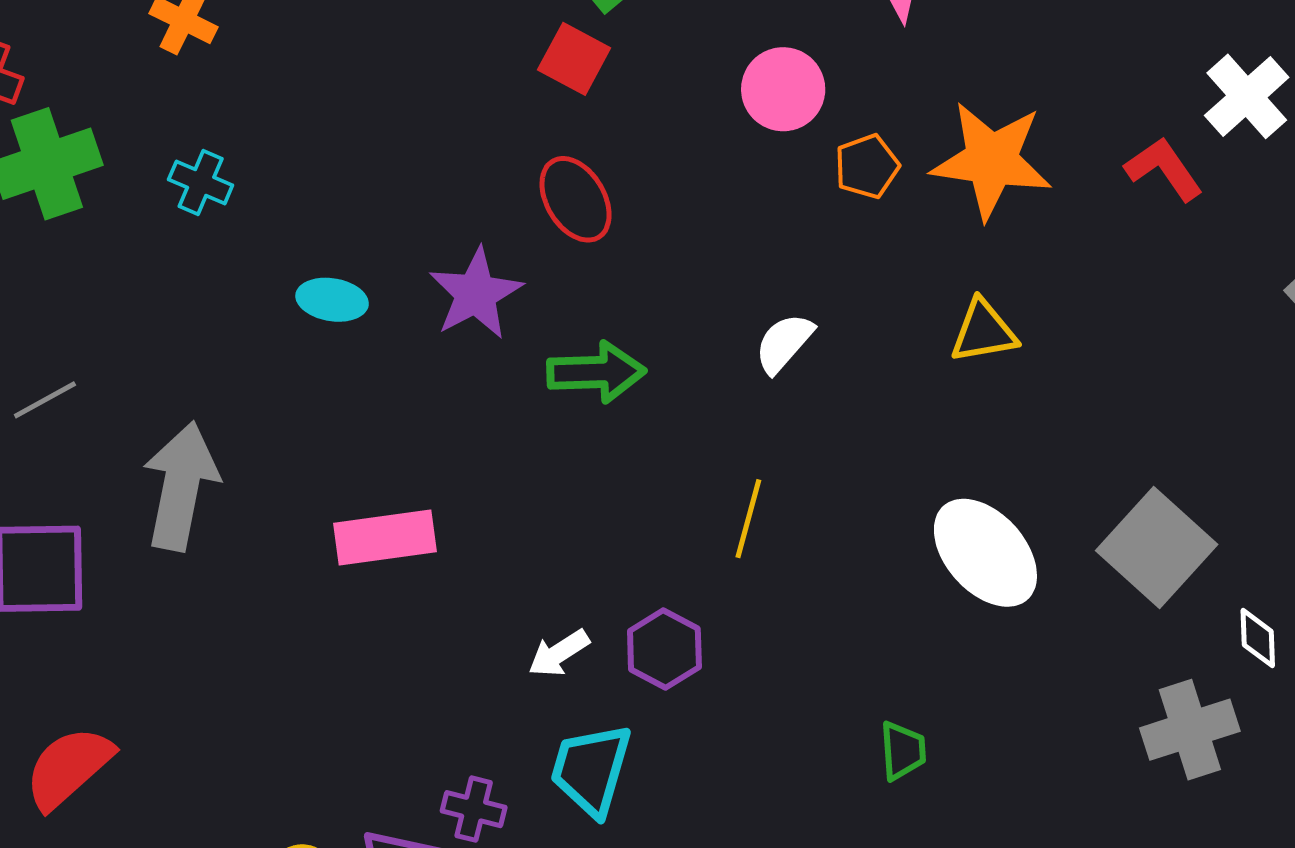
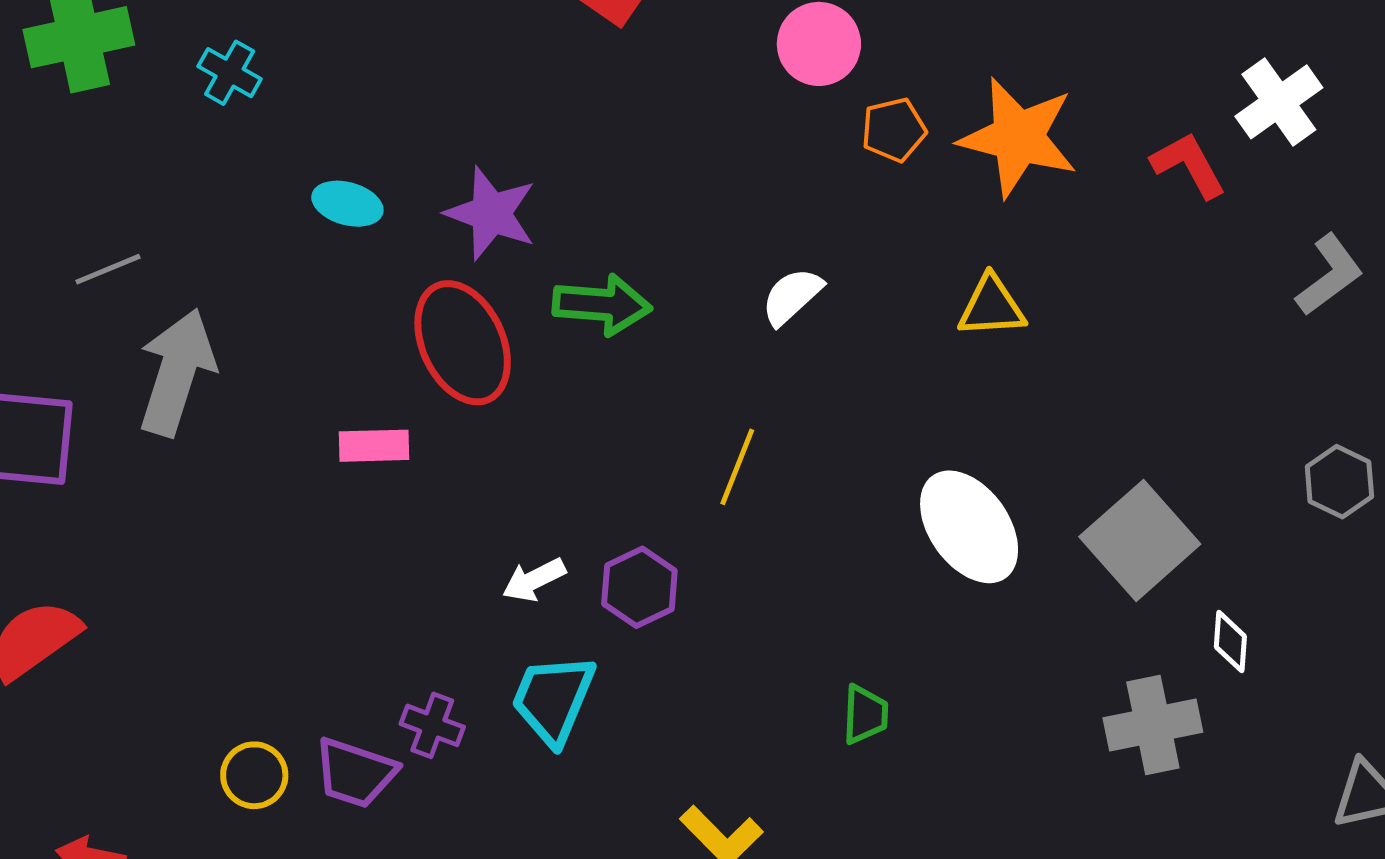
red ellipse: (576, 199) -> (463, 343), moved, size x1.4
purple star: (476, 294) -> (491, 213), turned -30
gray line: (45, 400) -> (108, 269), moved
pink rectangle: (385, 537) -> (374, 446), size x0.7

